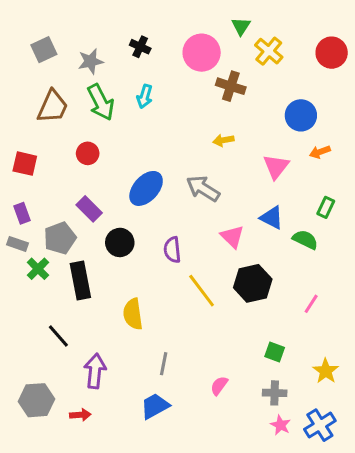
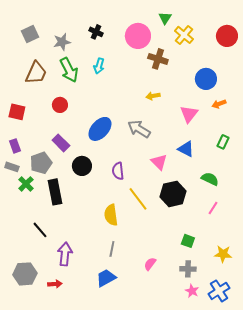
green semicircle: (305, 240) -> (210, 179), moved
yellow semicircle: (133, 314) -> (111, 215), moved
yellow star: (326, 371) -> (223, 254), turned -30

